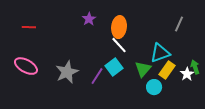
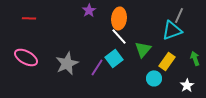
cyan triangle: (160, 53) -> (172, 30), moved
green triangle: (143, 69) -> (143, 49), moved
white star: (187, 74) -> (187, 85), moved

